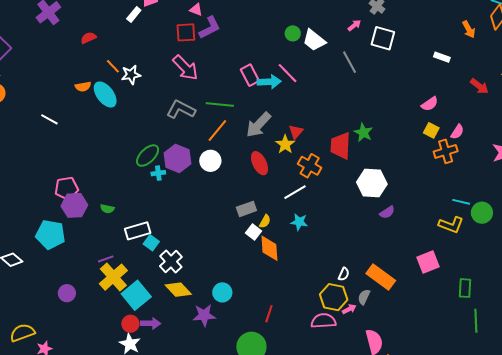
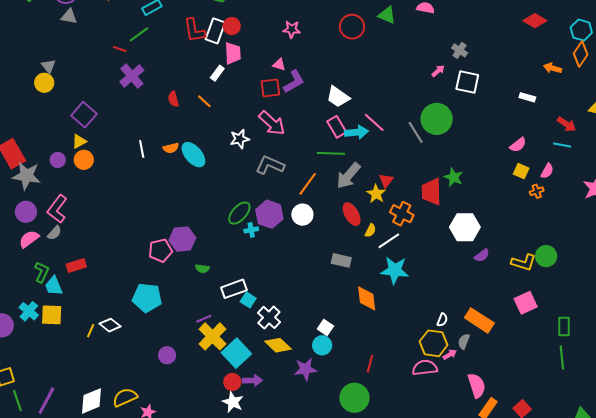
orange arrow: (469, 29) -> (553, 68), turned 138
green circle: (293, 33) -> (437, 119), moved, size x2.0
red semicircle: (88, 38) -> (173, 99), turned -77
white trapezoid: (314, 40) -> (338, 97), moved
gray line: (349, 62) -> (416, 132), moved
orange line: (113, 66) -> (204, 101), moved
white star: (131, 75) -> (240, 139), moved
green line: (220, 105) -> (331, 153), moved
white line: (49, 119) -> (142, 149), moved, turned 54
orange cross: (446, 151) -> (537, 191), size x0.6
cyan line: (461, 202) -> (562, 145), moved
purple hexagon: (74, 205) -> (182, 239), moved
gray rectangle: (246, 209) -> (341, 260), turned 36
green circle: (482, 213) -> (546, 256), moved
yellow semicircle: (265, 221) -> (370, 230), moved
cyan star: (299, 222) -> (395, 270), size x1.6
yellow L-shape: (451, 225) -> (524, 262), moved
white square: (253, 232) -> (325, 327), moved
green line: (476, 321) -> (562, 357), moved

